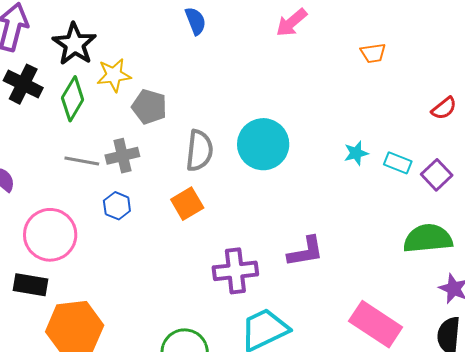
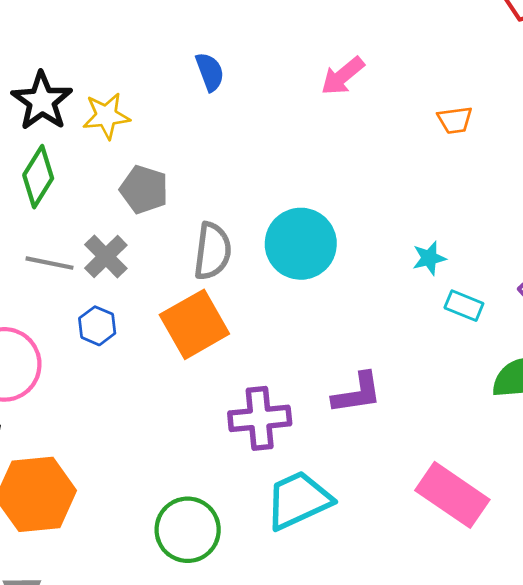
yellow star: (114, 75) -> (106, 116), moved
gray cross: (122, 156) -> (106, 257), turned -32
cyan rectangle: (398, 163) -> (464, 306), moved
orange square: (187, 204) -> (194, 324), size x1.5

